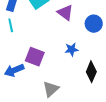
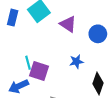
cyan line: (11, 25) -> (28, 63), moved

